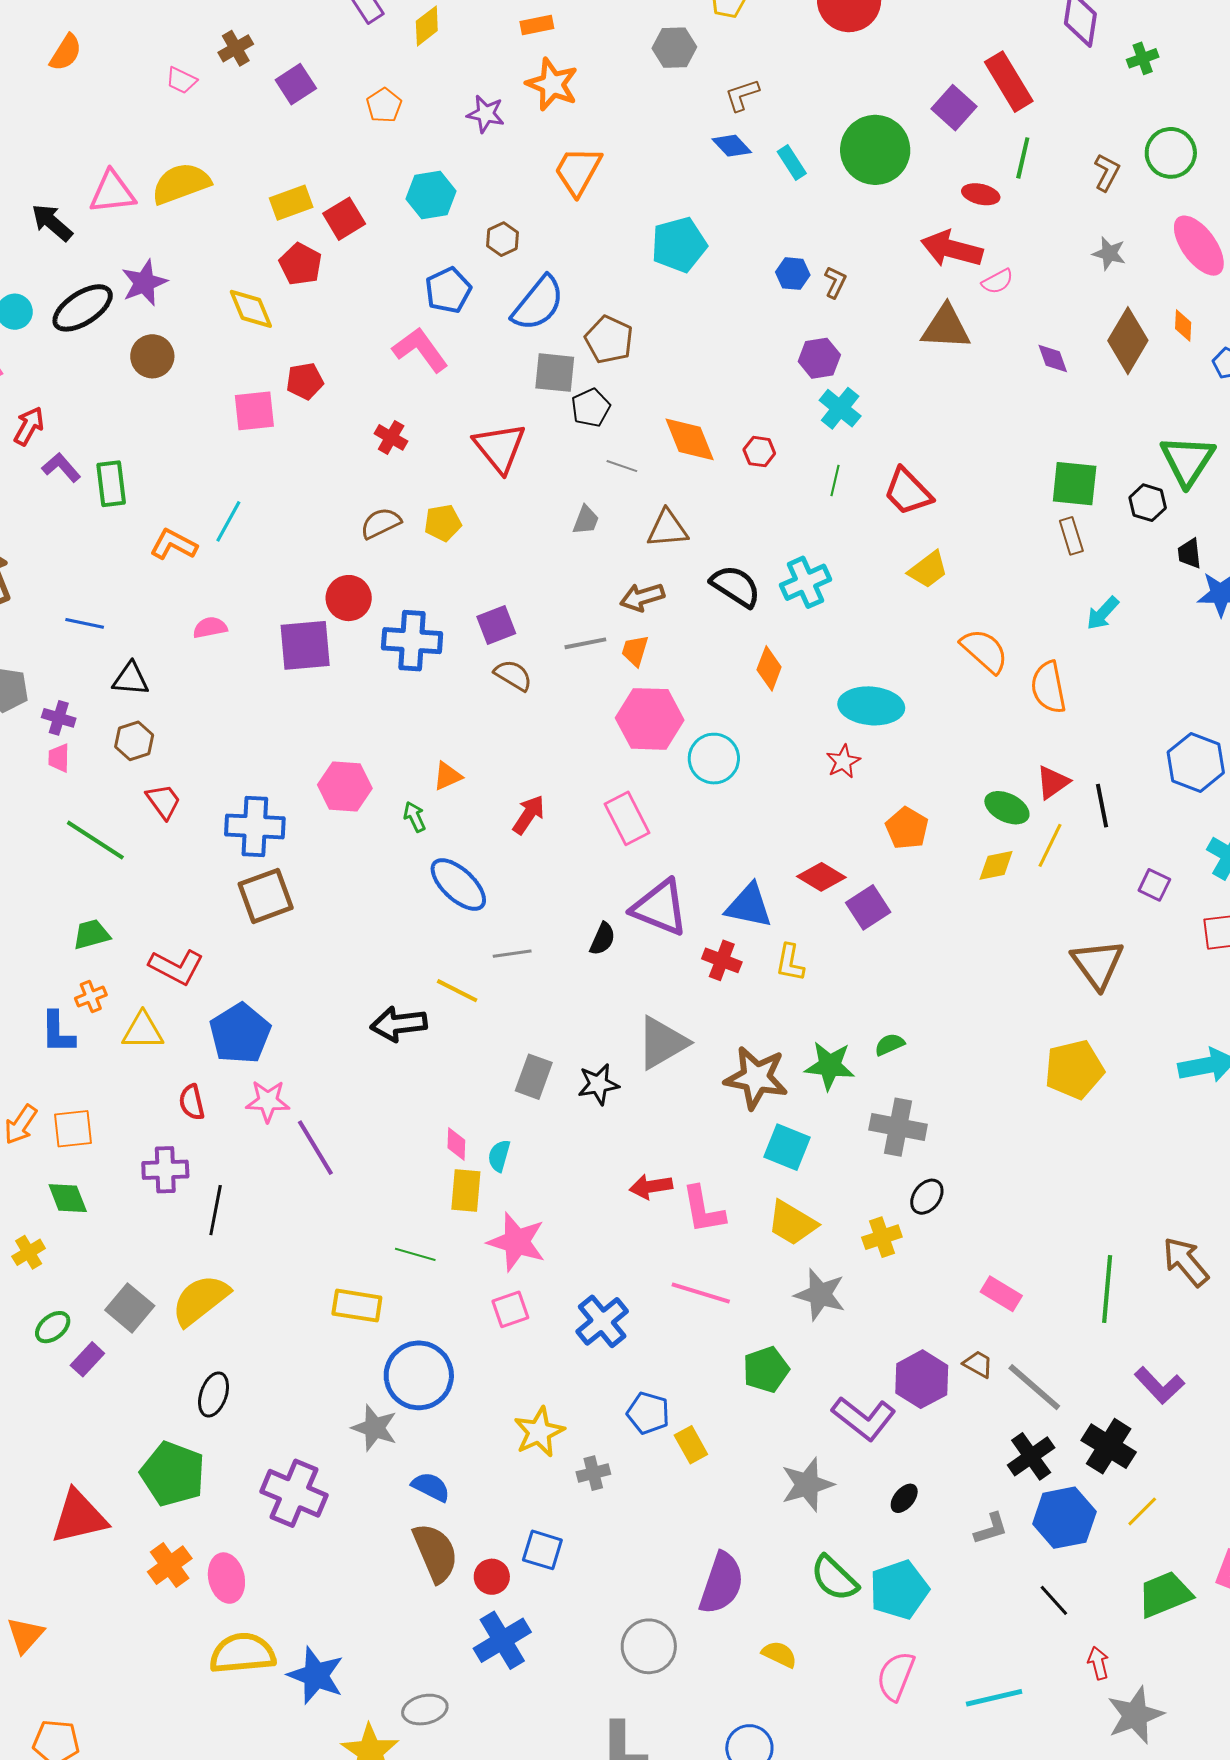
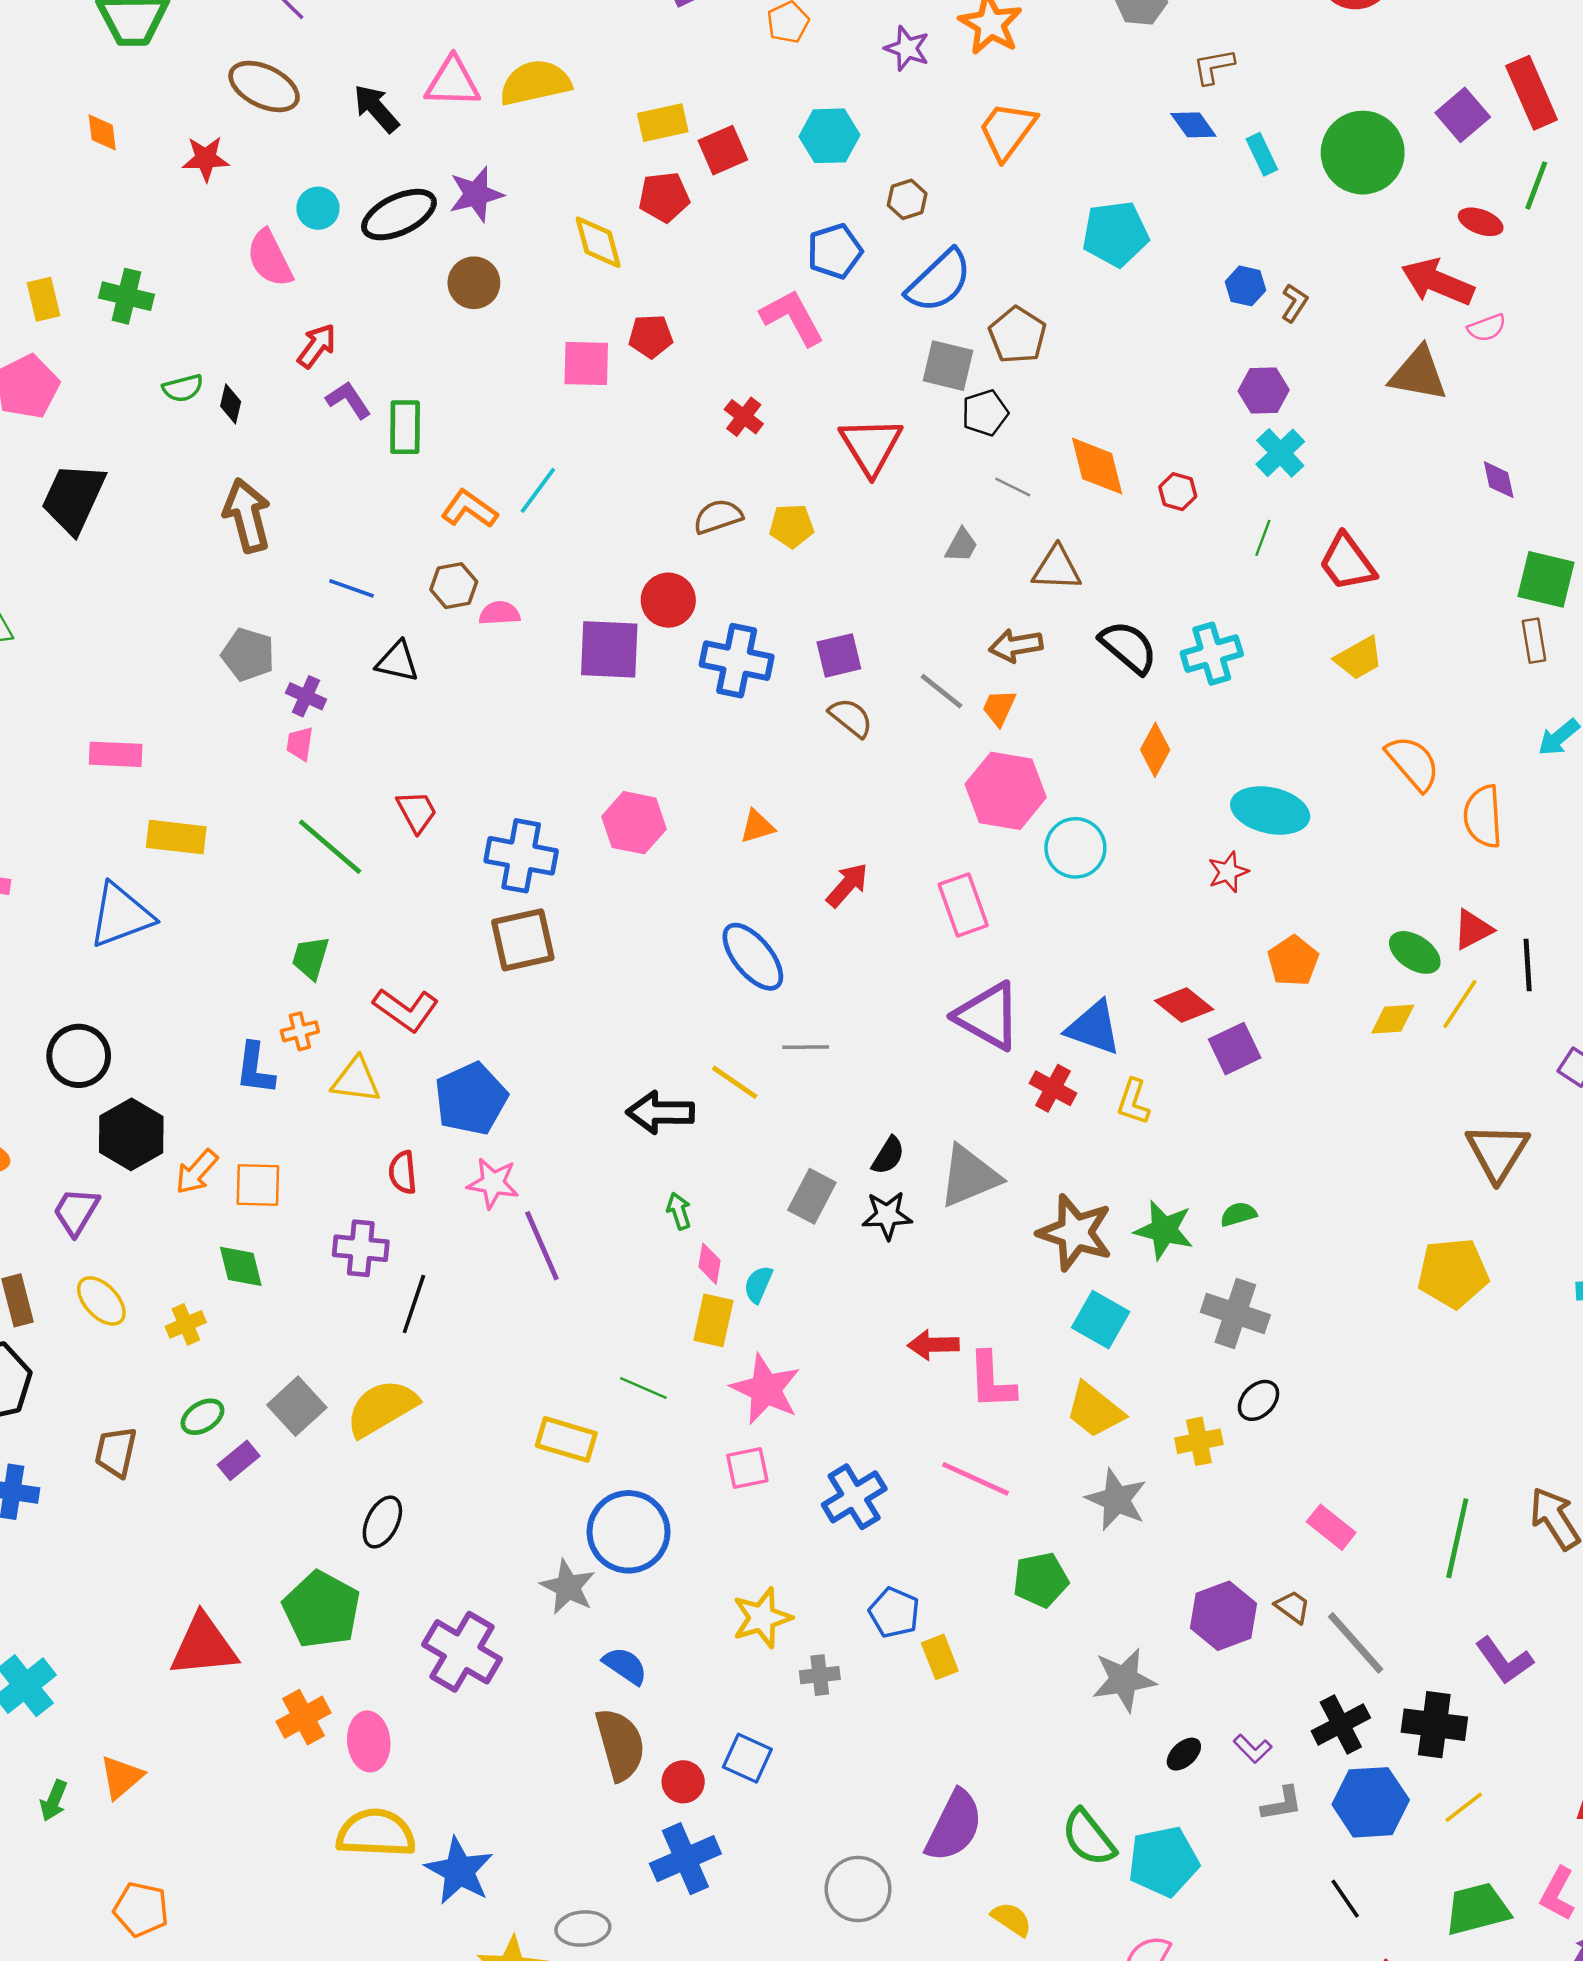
red pentagon: (301, 264) -> (664, 197), turned 30
purple diamond: (1053, 359) -> (1499, 480), moved
gray line: (585, 643) -> (942, 691), turned 42
brown hexagon: (134, 741) -> (454, 586), moved
green arrow: (415, 817) -> (679, 1211), moved
green trapezoid: (91, 934) -> (311, 958), turned -66
black semicircle: (602, 939) -> (888, 1156), moved
purple L-shape: (864, 1418) -> (1253, 1749), moved, size x0.5
black cross: (1109, 1446) -> (1434, 1725), turned -32
gray star: (807, 1485) -> (1124, 1680), moved

